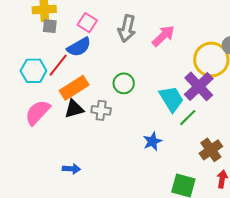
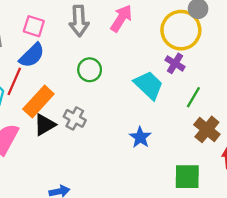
green circle: (124, 83) -> (90, 70), moved
purple cross: (199, 86) -> (175, 63), size x0.6
gray cross: (101, 110) -> (75, 118), turned 36
green line: (188, 118) -> (193, 97), moved

